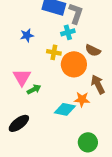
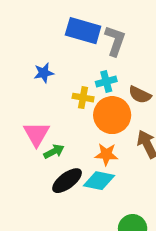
cyan cross: (68, 32) -> (106, 82), moved
orange star: (82, 99) -> (106, 154), moved
black ellipse: (19, 123) -> (67, 181), moved

